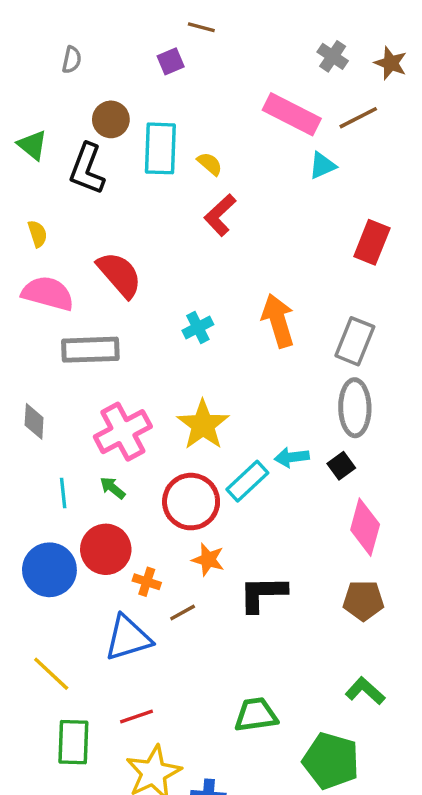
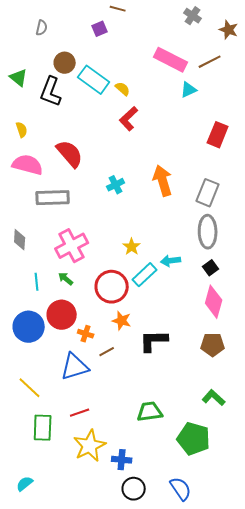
gray cross: (333, 56) -> (193, 16), moved
cyan rectangle: (160, 148) -> (94, 80), turned -56
yellow star: (203, 425) -> (132, 247), moved, size x0.6
black square: (341, 466) -> (211, 268), moved

